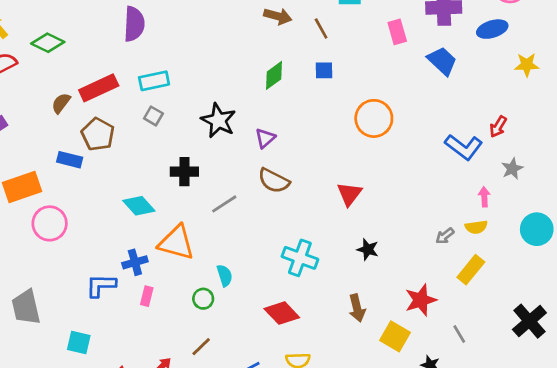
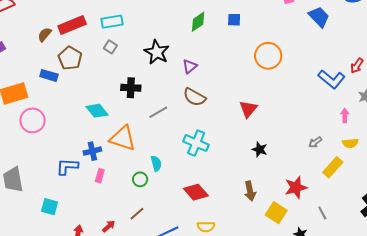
yellow semicircle: (476, 227) -> (350, 143), moved
cyan cross: (300, 258) -> (196, 143), moved

